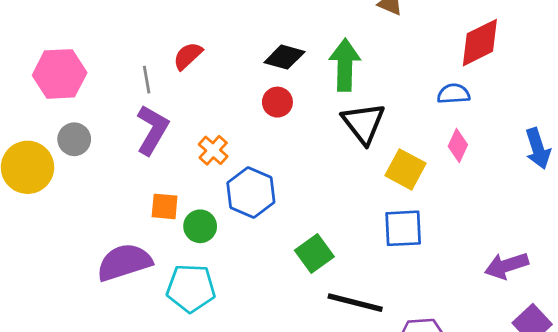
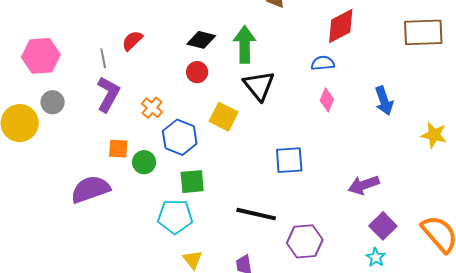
yellow square: (406, 169) -> (224, 117), moved
green square: (314, 253) -> (192, 182), moved, turned 32
cyan pentagon: (191, 288) -> (175, 217), moved

